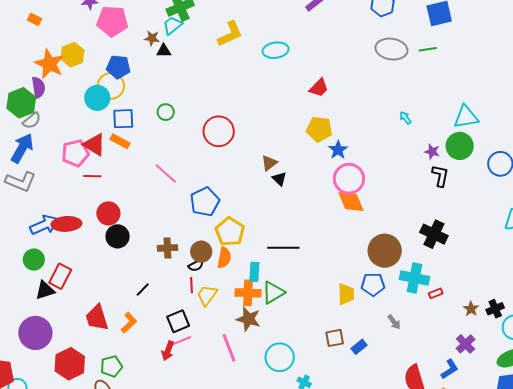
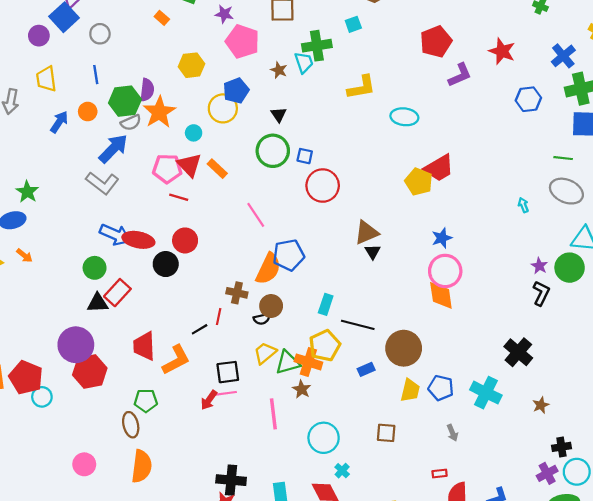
cyan trapezoid: (172, 25) -> (304, 62), turned 95
gray ellipse: (391, 49) -> (566, 191), moved
black triangle: (164, 51) -> (279, 115), moved, turned 42
orange star: (49, 64) -> (159, 112), moved
blue pentagon: (118, 67) -> (236, 91), turned 30
red trapezoid: (319, 88) -> (439, 168), size x1.4
cyan circle: (97, 98) -> (194, 133), moved, size x0.6
green circle: (166, 112) -> (273, 151), size x1.8
cyan arrow: (405, 118) -> (523, 205), moved
blue square: (123, 119) -> (305, 156), moved, size x0.7
yellow pentagon: (319, 129) -> (419, 182), moved
brown triangle: (269, 163) -> (367, 233), size x1.4
blue arrow: (44, 225) -> (115, 235), turned 32
yellow pentagon: (230, 232) -> (325, 346), moved
black circle: (118, 236) -> (166, 264), moved
brown circle: (385, 251) -> (404, 348), moved
orange semicircle: (224, 258) -> (268, 269), moved, size x1.4
cyan rectangle: (254, 272) -> (326, 304), moved
red line: (192, 285) -> (219, 317), moved
green triangle: (273, 293) -> (288, 362), moved
red rectangle: (436, 293) -> (440, 474), moved
brown star: (471, 309) -> (541, 405), moved
brown star: (248, 319) -> (302, 389), size x0.7
orange L-shape: (129, 323) -> (176, 360), size x1.4
purple cross: (466, 344) -> (547, 473), moved
blue rectangle: (359, 347) -> (366, 369), moved
red hexagon: (70, 364) -> (90, 372), moved

